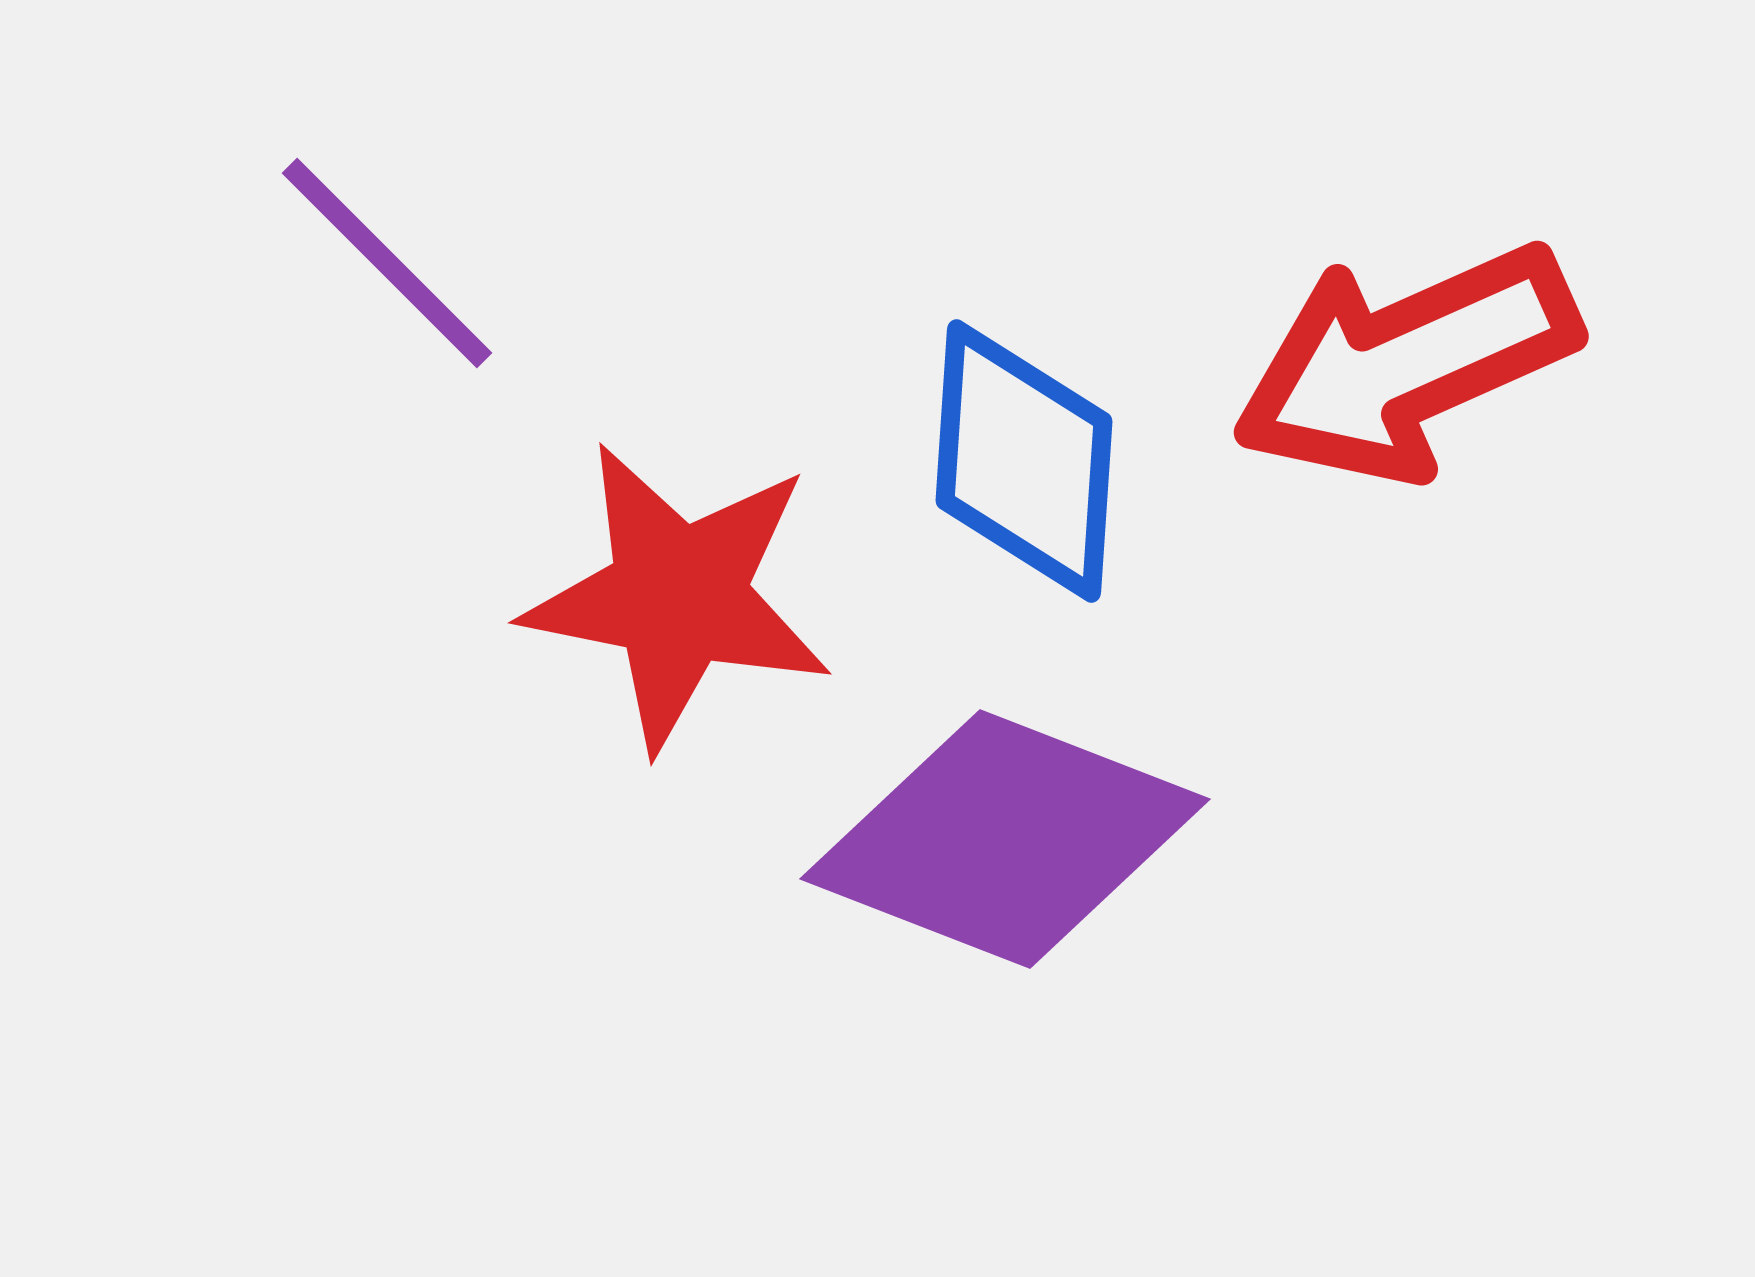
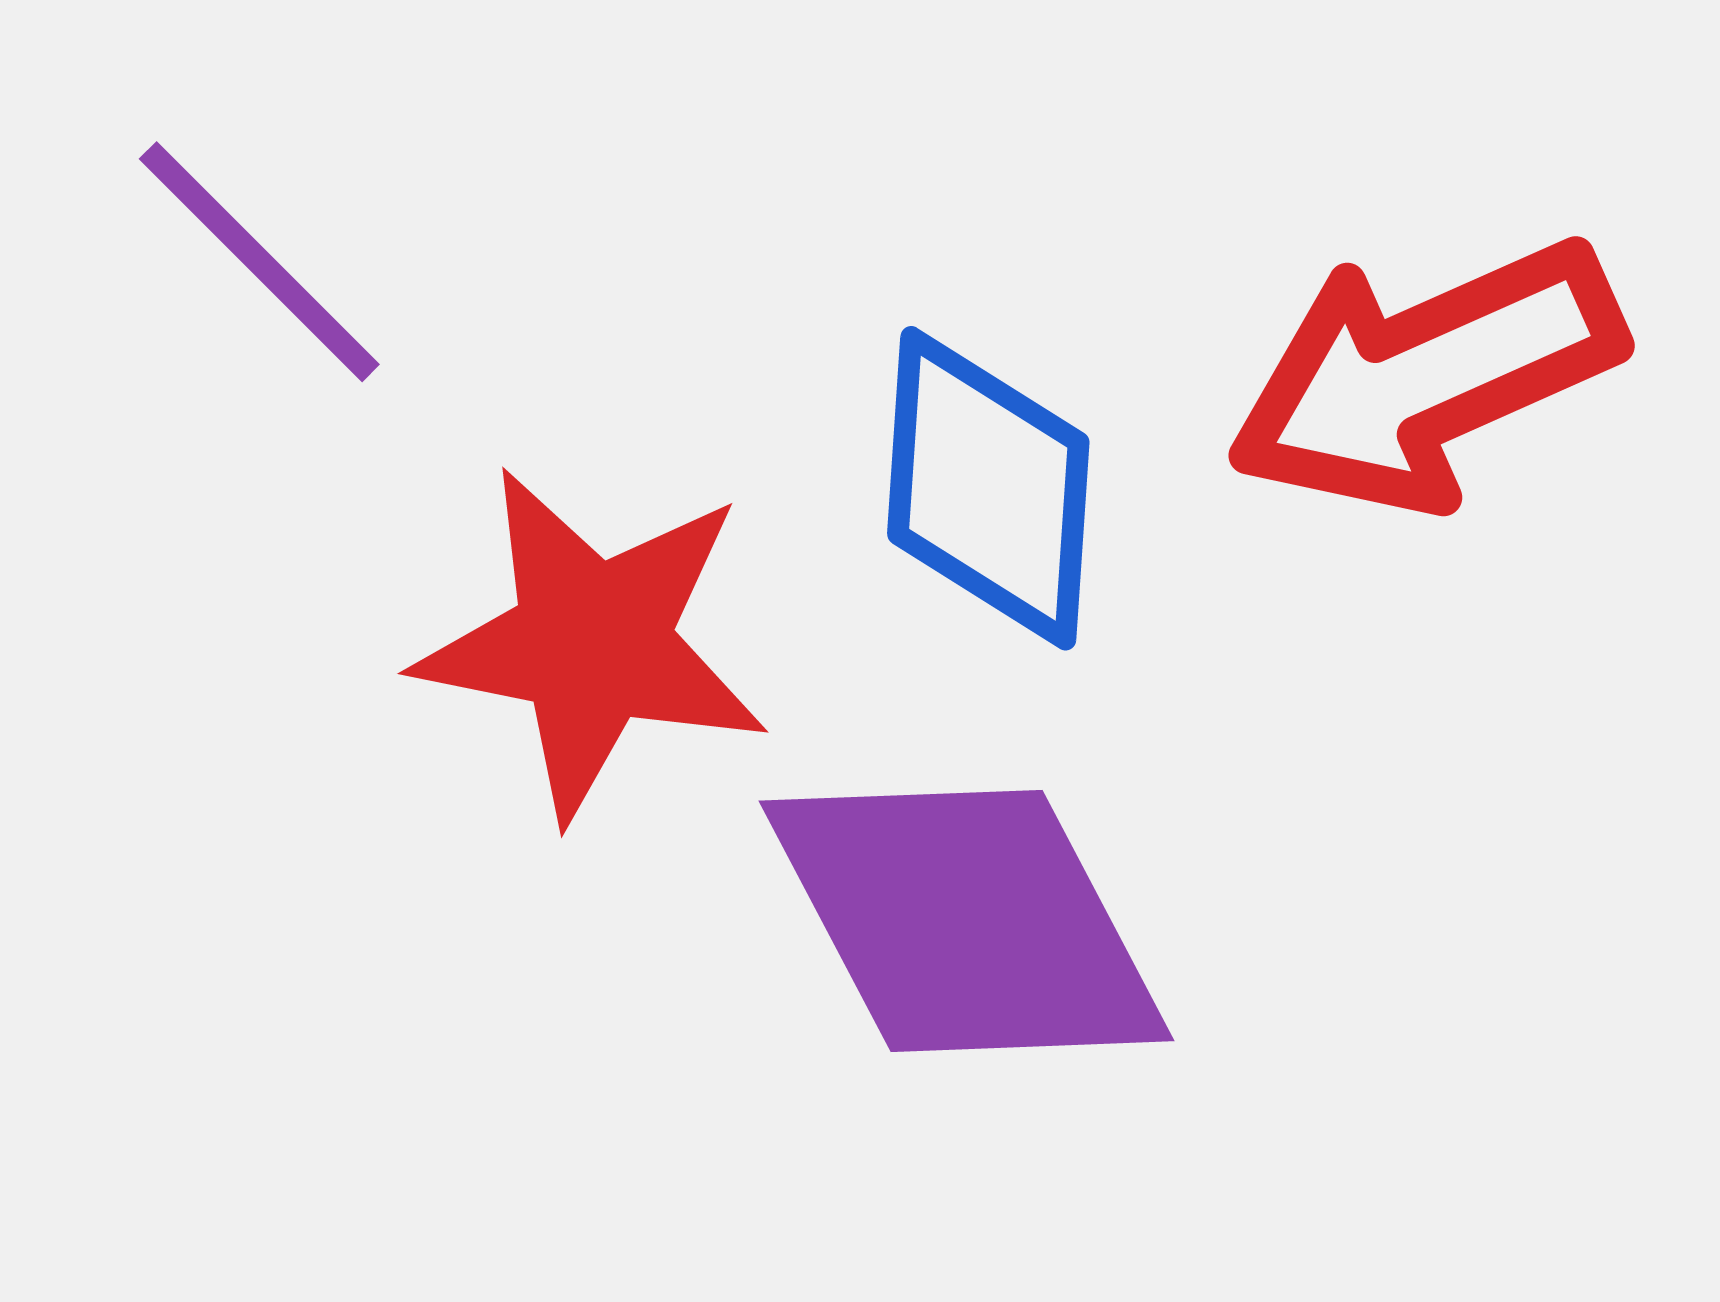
purple diamond: (1005, 839) -> (967, 921), turned 41

